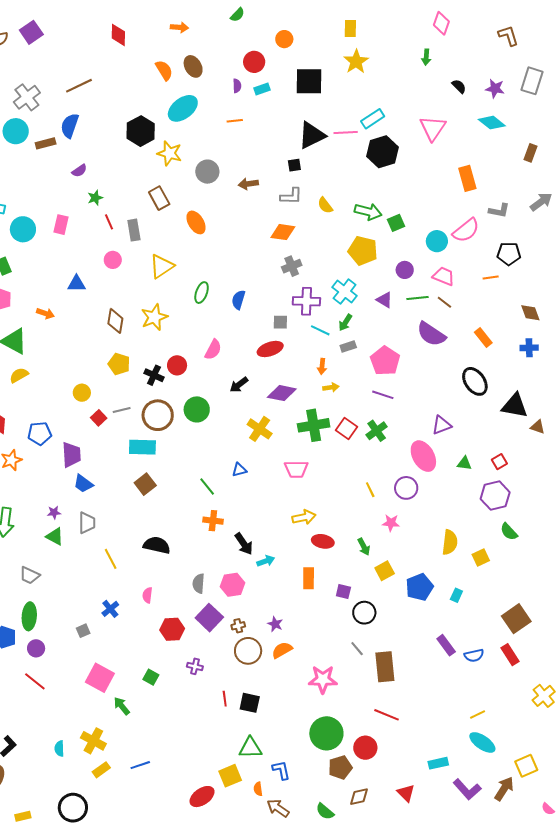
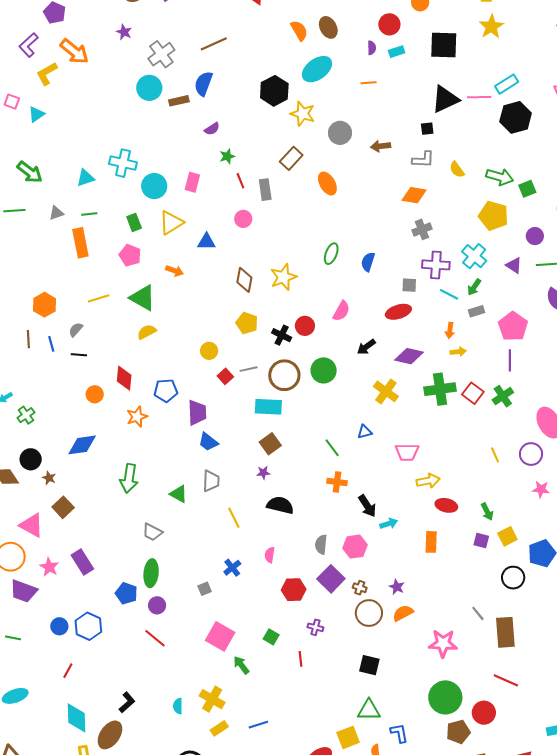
brown rectangle: (159, 198) -> (291, 158), turned 70
yellow triangle: (162, 266) -> (171, 223), moved
purple line: (383, 395) -> (510, 360), turned 70
pink trapezoid: (296, 469) -> (407, 452), moved
purple star: (54, 512) -> (263, 473), moved
pink star: (391, 523) -> (541, 489), moved
purple square: (343, 592) -> (481, 540), moved
black circle: (364, 613) -> (513, 578), moved
brown cross: (238, 626) -> (360, 588), turned 32
red line: (225, 699) -> (300, 659), moved

